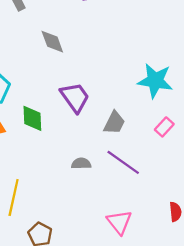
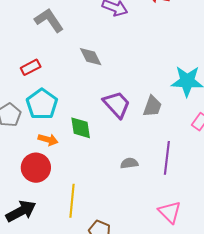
gray trapezoid: (114, 123) -> (152, 106), moved
purple line: (123, 162) -> (167, 158), turned 68

